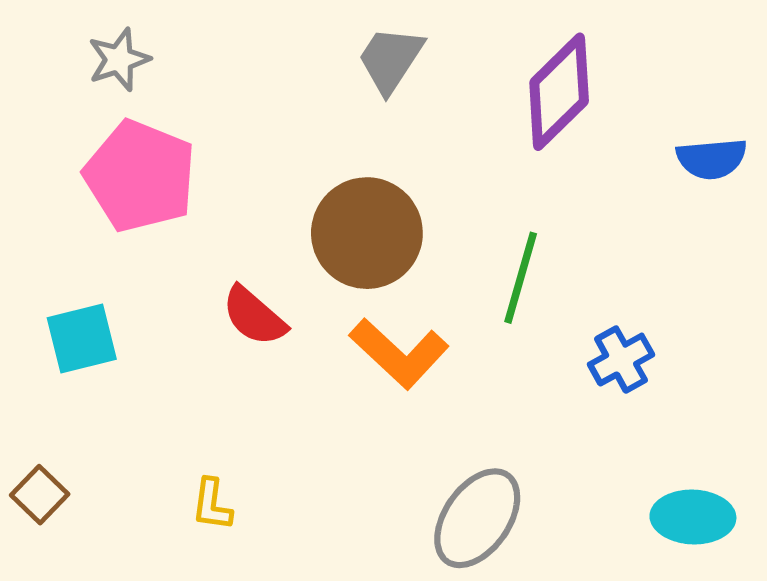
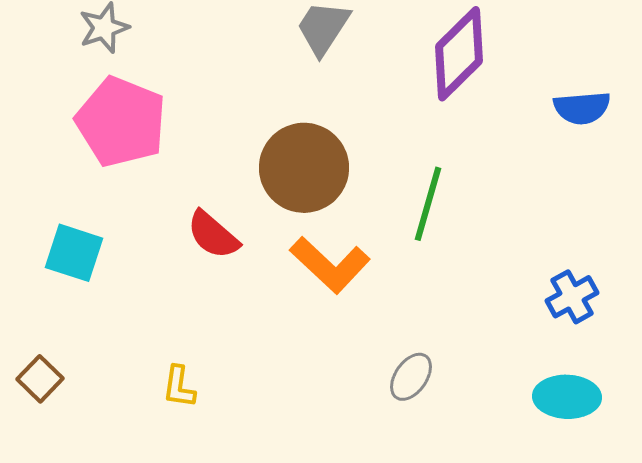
cyan square: (82, 338) -> (74, 253), turned 32
blue cross: (621, 360) -> (572, 297), moved
gray ellipse: (477, 518) -> (411, 377), moved, size x0.6

